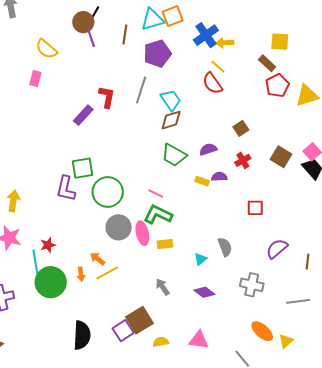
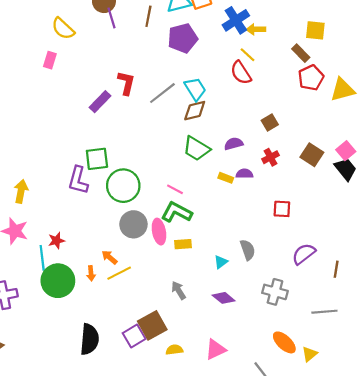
gray line: (141, 90) -> (162, 93), moved, turned 32
pink triangle: (199, 340) -> (216, 349), turned -35

